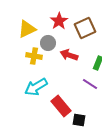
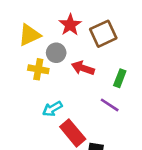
cyan arrow: (36, 87) -> (52, 109), moved, size x0.7

